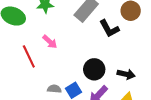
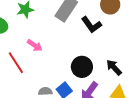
black arrow: (126, 74) -> (114, 67), turned -138

